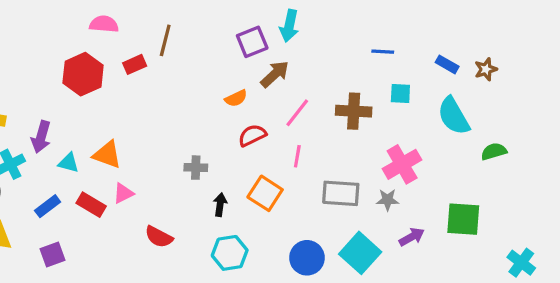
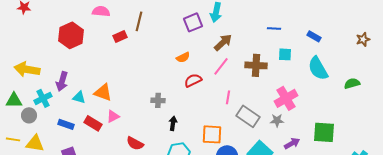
brown star: (486, 69) -> (363, 39), moved
red hexagon: (83, 74) -> (71, 35), moved
brown arrow: (275, 74) -> (223, 42), moved
green semicircle: (494, 151) -> (352, 83), moved
pink line: (297, 156) -> (228, 97), moved
orange square: (265, 193) -> (212, 134), moved, turned -30
gray rectangle: (341, 193) -> (248, 116), turned 30
blue rectangle: (48, 206) -> (66, 124), turned 56

